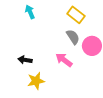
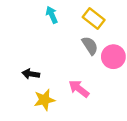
cyan arrow: (30, 12) -> (52, 15), moved
pink arrow: (64, 60) -> (79, 89), moved

